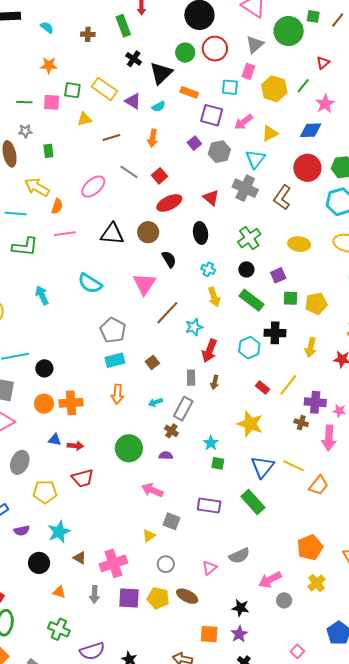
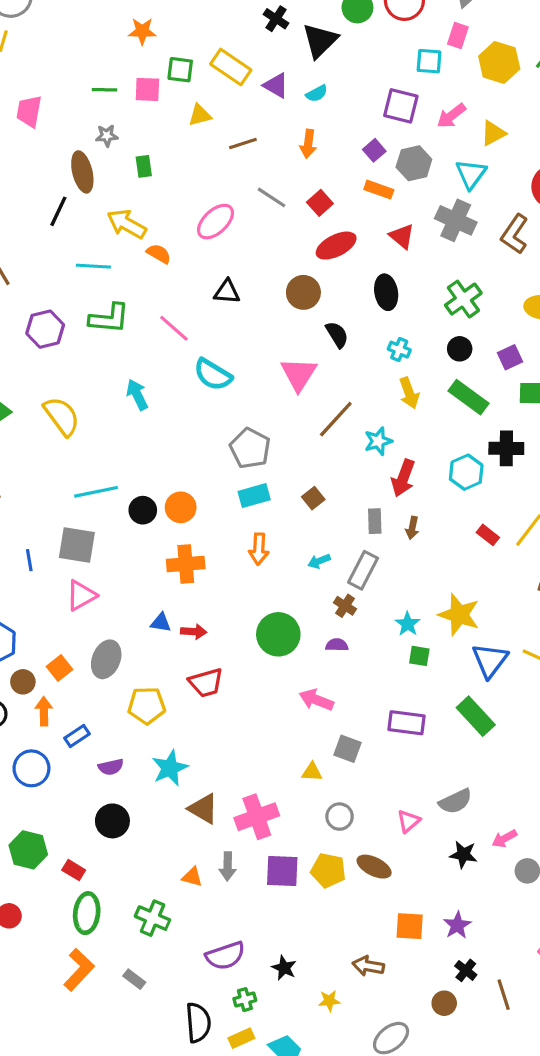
orange rectangle: (189, 92) -> (379, 190), moved
orange semicircle: (57, 206) -> (159, 254), turned -77
pink line: (65, 234) -> (174, 328), moved, turned 50
black triangle: (112, 234) -> (227, 292), moved, size x0.7
orange circle: (44, 404) -> (181, 507), moved
yellow star: (250, 424) -> (459, 615), moved
yellow triangle: (149, 536) -> (312, 772), turned 40
brown triangle: (80, 558) -> (203, 809), size x1.5
black circle: (39, 563) -> (112, 821), moved
pink arrow: (270, 580) -> (504, 839), size x0.7
orange triangle: (59, 592) -> (192, 877), moved
black star: (241, 608) -> (463, 855), moved
green cross: (59, 629) -> (152, 918), moved

